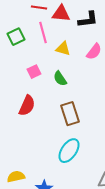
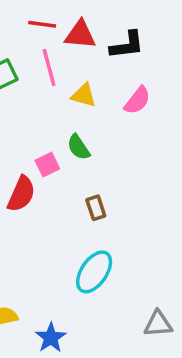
pink square: (34, 72) -> (47, 165), moved
brown rectangle: (70, 114) -> (96, 208), size x0.6

